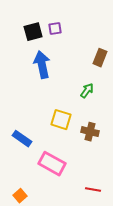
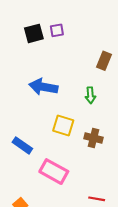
blue arrow: (42, 65) -> (43, 87), moved, turned -68
green arrow: (87, 91) -> (90, 95), turned 140

